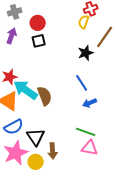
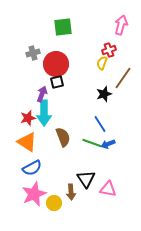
red circle: (38, 23) -> (56, 64), size x1.6
purple arrow: (12, 36) -> (42, 94), moved
cyan arrow: (26, 90) -> (44, 113), moved, turned -125
green line: (86, 132) -> (92, 143), moved
black triangle: (36, 137) -> (86, 179), moved

